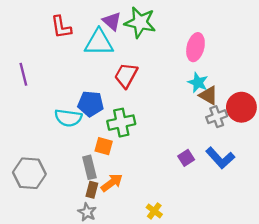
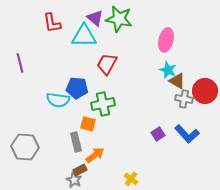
gray cross: (217, 117) -> (184, 99), turned 30
brown rectangle: (92, 190) -> (80, 170), moved, turned 48

